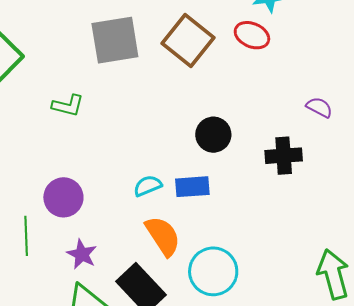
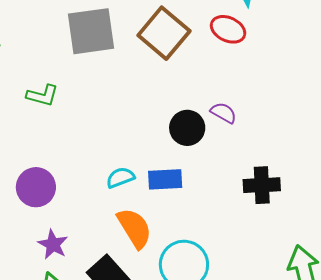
purple semicircle: (319, 107) -> (223, 113), moved
black cross: (284, 156) -> (262, 185), moved

